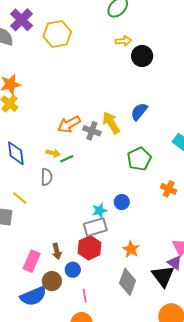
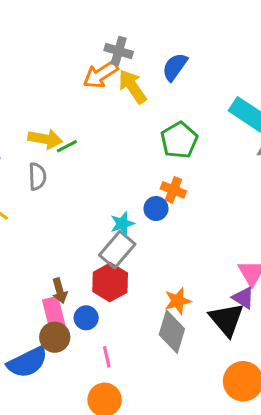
orange arrow: (69, 124) -> (101, 75), moved
gray cross: (92, 131) -> (119, 51), moved
yellow arrow: (53, 153) -> (45, 139), size x1.5
orange cross: (169, 189) -> (173, 190), moved
gray rectangle: (95, 227) -> (117, 250), turned -30
orange star: (131, 249) -> (178, 301), moved, turned 30
pink rectangle: (32, 261) -> (54, 314), moved, turned -35

